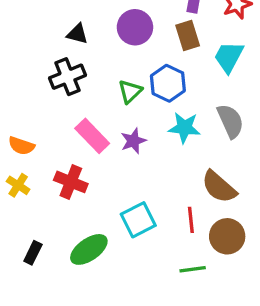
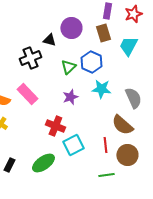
black triangle: (77, 34) -> (49, 40), moved
gray semicircle: (230, 121) -> (133, 98), moved
pink rectangle: (92, 136) -> (27, 94), moved
red cross: (71, 182) -> (55, 126), moved

